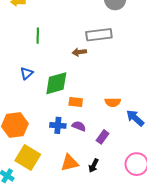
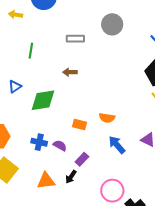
gray rectangle: (99, 35) -> (75, 39), moved, size x0.7
orange rectangle: (76, 102) -> (80, 124), moved
orange semicircle: (113, 102) -> (107, 118), moved
black arrow: (94, 166) -> (71, 177), moved

